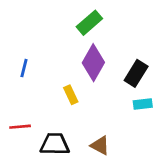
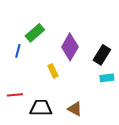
green rectangle: (89, 23) -> (35, 33), moved

